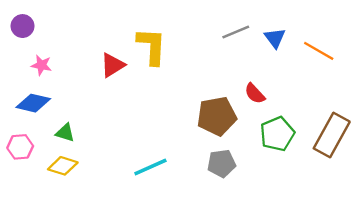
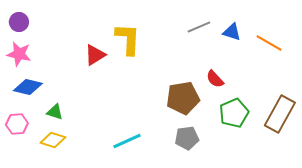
blue triangle: (275, 38) -> (232, 32), turned -36
pink star: (41, 65) -> (19, 54), moved, size x1.4

